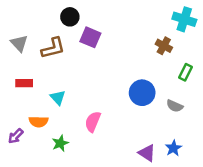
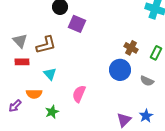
gray triangle: (19, 43) -> (20, 41), moved
brown cross: (164, 46) -> (131, 48), moved
brown L-shape: (53, 48) -> (46, 45), moved
purple triangle: (147, 153) -> (124, 120), turned 42

